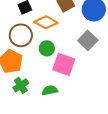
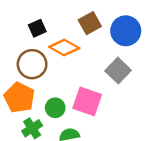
green circle: (47, 48) -> (55, 108), moved

